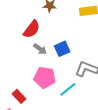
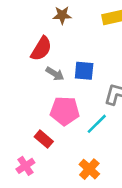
blue square: (62, 49) -> (84, 71), turned 35
red rectangle: (19, 96) -> (44, 139), moved

